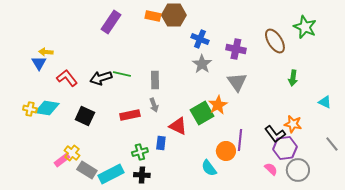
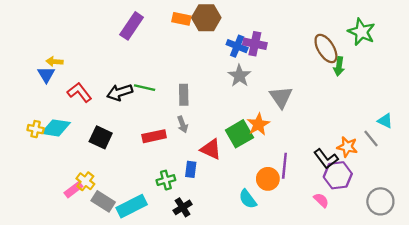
purple cross: (236, 49) -> (255, 44), moved
green arrow: (293, 78) -> (339, 66), moved
gray line: (332, 144) -> (371, 139), moved
gray circle: (298, 170) -> (380, 201), moved
black cross: (142, 175) -> (183, 207), moved, turned -35

